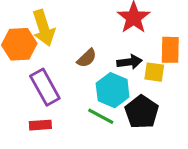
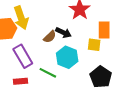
black arrow: (130, 62) -> (63, 33), moved, turned 35
black pentagon: (142, 112) -> (101, 77), moved
green line: (101, 116) -> (48, 73), moved

